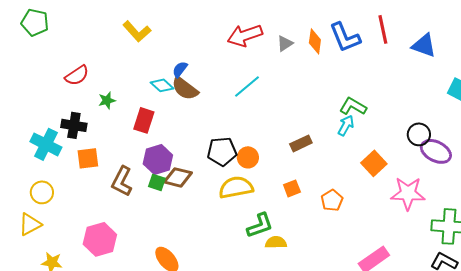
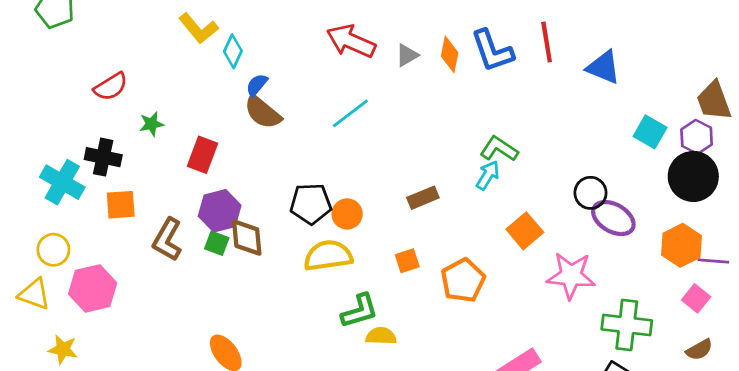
red arrow: (245, 35) -> (351, 41), turned 40
cyan diamond: (162, 85) -> (233, 51), moved, turned 70
brown diamond: (178, 177) -> (247, 238), turned 68
orange pentagon: (332, 200) -> (463, 280), size x1.4
yellow triangle: (30, 224) -> (34, 294), turned 45
pink hexagon: (100, 239) -> (93, 288), moved

